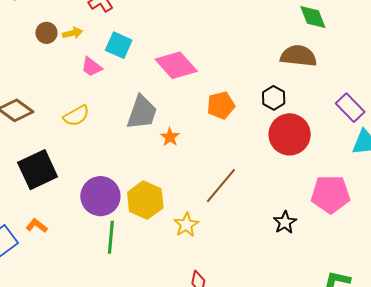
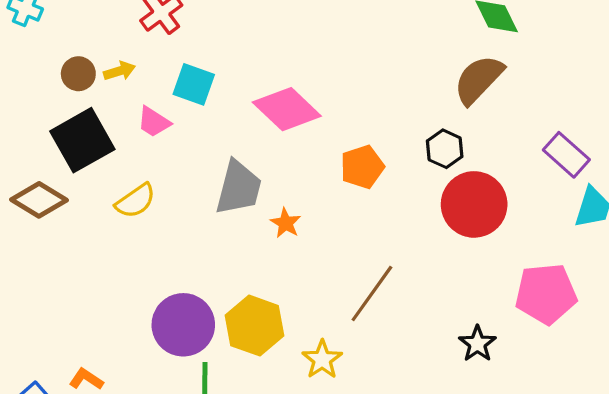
brown semicircle: (298, 56) -> (479, 79), turned -48
black square: (38, 170) -> (82, 140), moved

